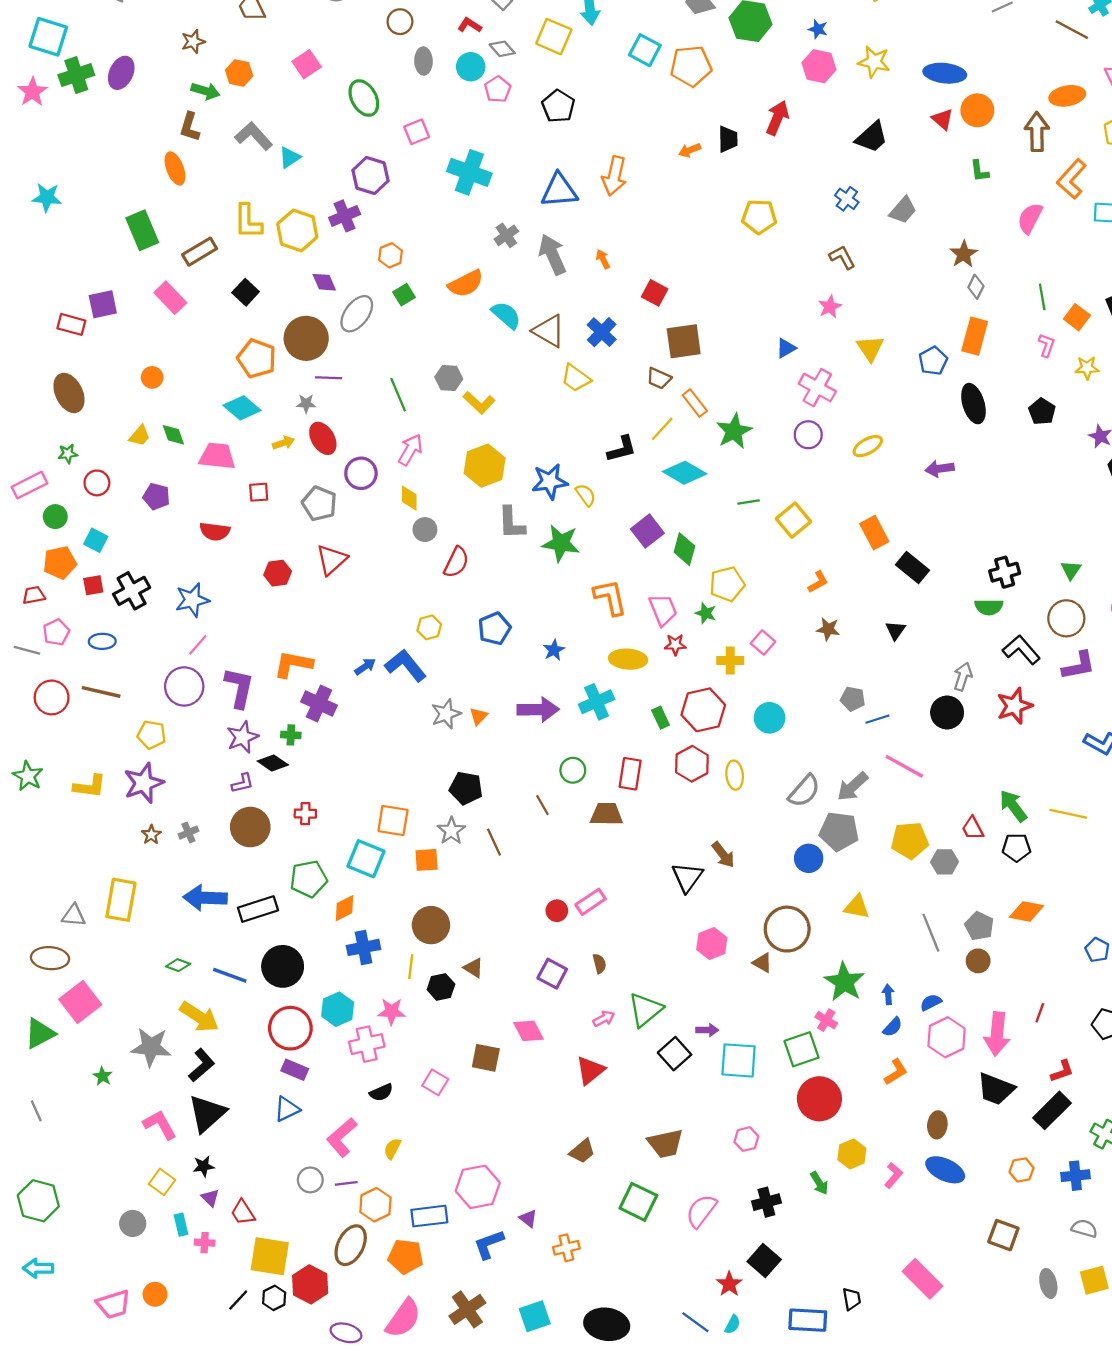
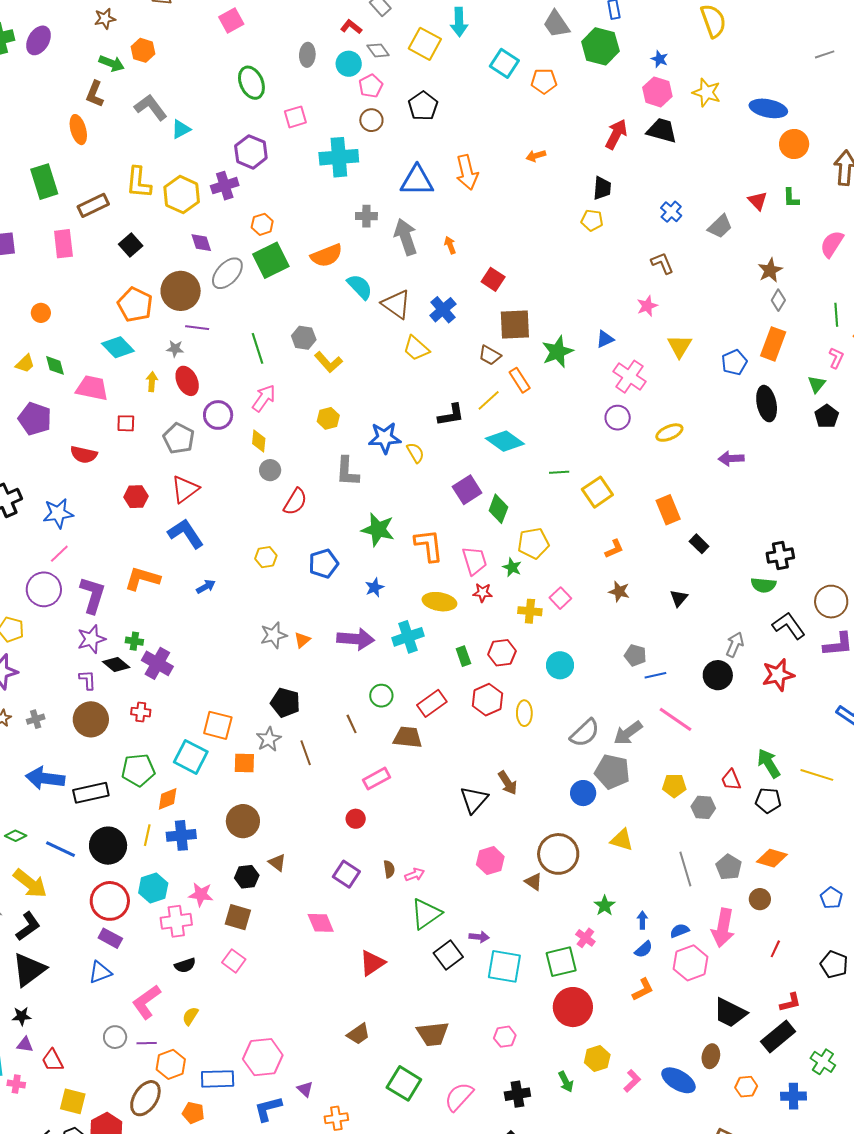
brown circle: (400, 22) -> (371, 120), moved
pink square: (307, 64) -> (231, 20), moved
orange pentagon: (691, 66) -> (544, 81), size x0.7
red triangle: (942, 119) -> (758, 201), moved
black trapezoid: (872, 137) -> (662, 130), moved, turned -128
black trapezoid: (728, 139) -> (602, 188), moved
cyan cross: (469, 172) -> (339, 157), turned -30
orange arrow: (614, 176) -> (467, 172), turned -32
yellow pentagon: (759, 217) -> (592, 220), size x0.7
gray cross: (506, 235) -> (366, 216), turned 30
green square: (404, 295) -> (271, 260), size x1.8
pink rectangle: (170, 298) -> (63, 244), turned 32
green star: (734, 431) -> (558, 352), moved
yellow arrow: (283, 443) -> (152, 382), turned -72
yellow hexagon: (485, 466) -> (328, 418), size x0.6
purple pentagon: (156, 497) -> (35, 419), size x1.4
green star: (561, 543) -> (378, 530), moved
black rectangle: (912, 567) -> (699, 544), size x0.7
green triangle: (1071, 570) -> (817, 384), moved
blue L-shape: (406, 665) -> (186, 533), moved
purple cross: (319, 704) -> (157, 663), moved
red hexagon: (703, 710) -> (502, 653), size x0.7
red rectangle: (630, 774) -> (432, 703), turned 40
purple L-shape: (242, 783) -> (88, 680), turned -85
yellow pentagon: (910, 841) -> (674, 786), size x0.7
pink rectangle: (591, 902) -> (377, 779), moved
brown circle: (978, 961) -> (760, 899), moved
yellow line: (411, 967) -> (147, 835), moved
green star: (844, 982) -> (605, 906), size x0.6
pink arrow: (604, 1019) -> (415, 875), moved
pink arrow: (997, 1034) -> (723, 928), moved
brown square: (486, 1058) -> (238, 917), moved
brown ellipse: (937, 1125) -> (711, 1056), moved
purple triangle: (210, 1198) -> (25, 1045), turned -42
yellow square: (270, 1256) -> (73, 1101), size x0.7
orange pentagon: (406, 1257) -> (193, 1113), size x0.7

